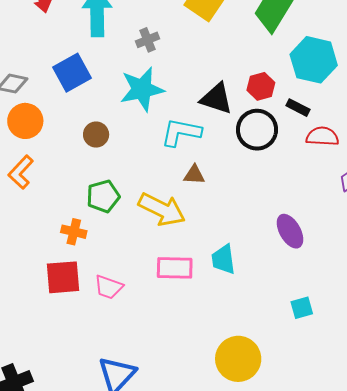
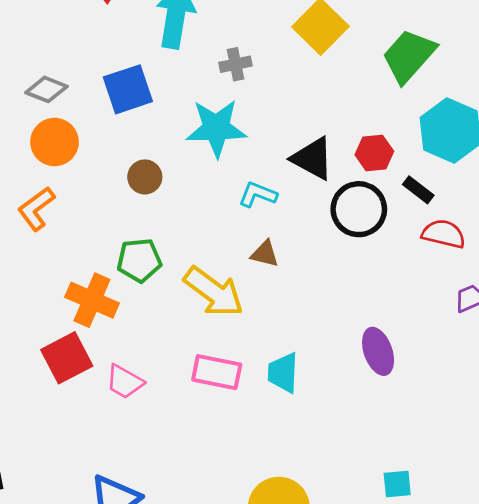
cyan L-shape: (181, 132) -> (258, 195), size x0.7
orange cross: (74, 232) -> (92, 300), size x1.5
red square: (63, 277) -> (67, 358), turned -33
cyan square: (302, 308) -> (397, 484), moved

